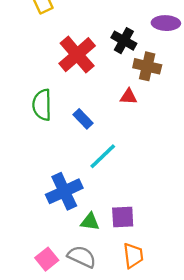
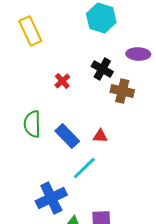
red cross: (77, 55) -> (62, 81), size x0.5
red triangle: (129, 97) -> (100, 136), moved
blue rectangle: (83, 119) -> (67, 136), size x1.4

